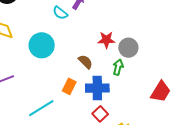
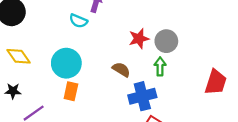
orange rectangle: (69, 86) -> (71, 91), moved

